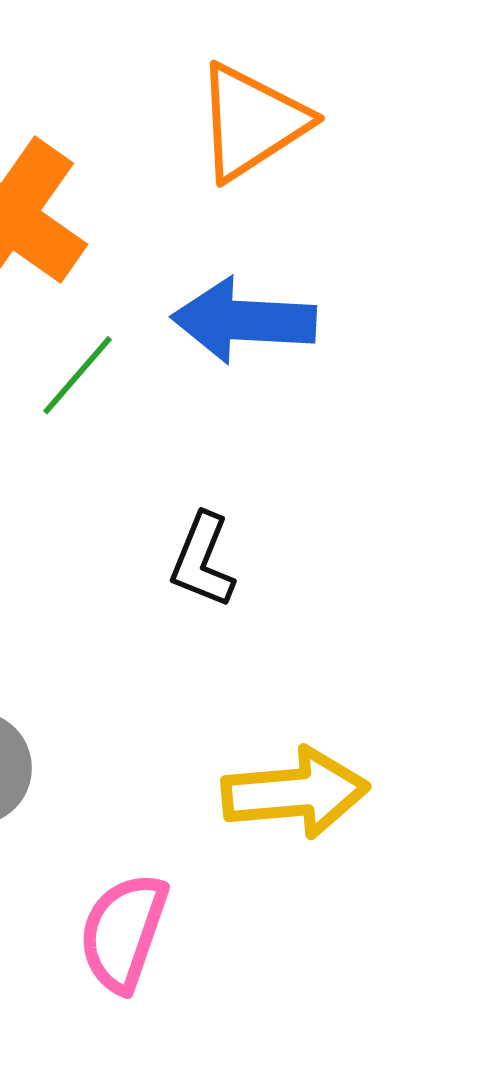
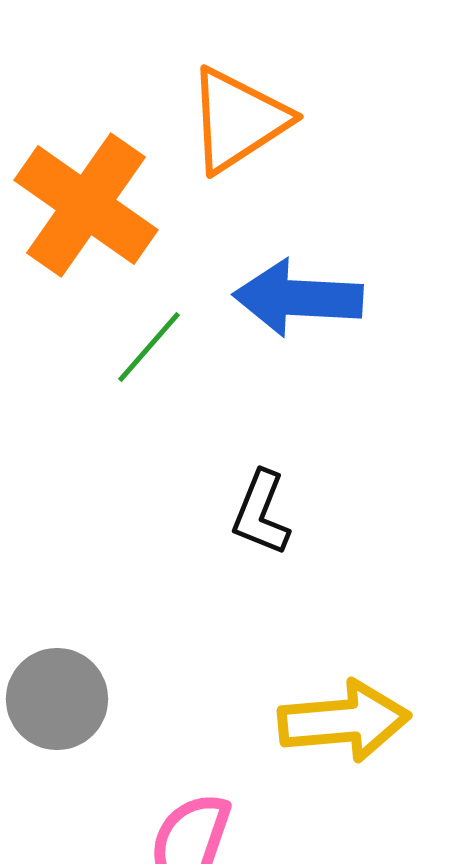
orange triangle: (252, 122) -> (238, 120), moved

